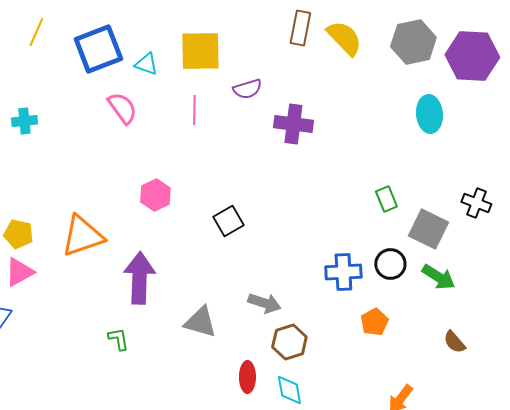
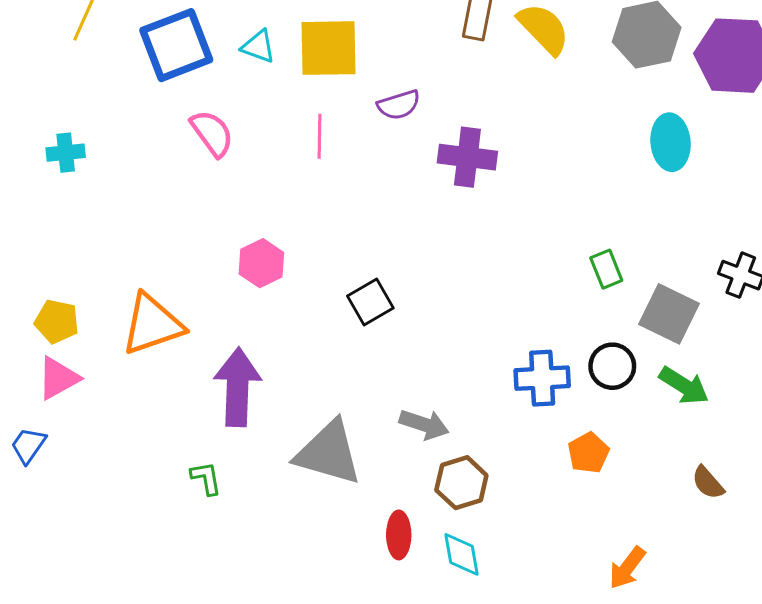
cyan triangle: (146, 64) -> (258, 47), moved
gray triangle: (200, 322) -> (329, 453), size x1.4

